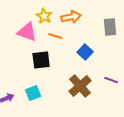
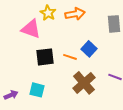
orange line: (55, 36) -> (70, 57), moved
cyan square: (33, 93) -> (37, 90), turned 35

